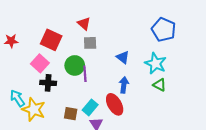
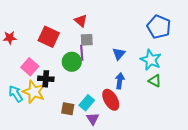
blue triangle: (123, 57) -> (119, 54), turned 32
pink square: (40, 63) -> (30, 67), moved
purple line: (85, 74) -> (82, 53), moved
yellow star: (34, 109) -> (34, 92), moved

